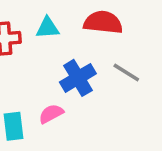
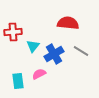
cyan triangle: (48, 28) -> (33, 46), moved, turned -48

